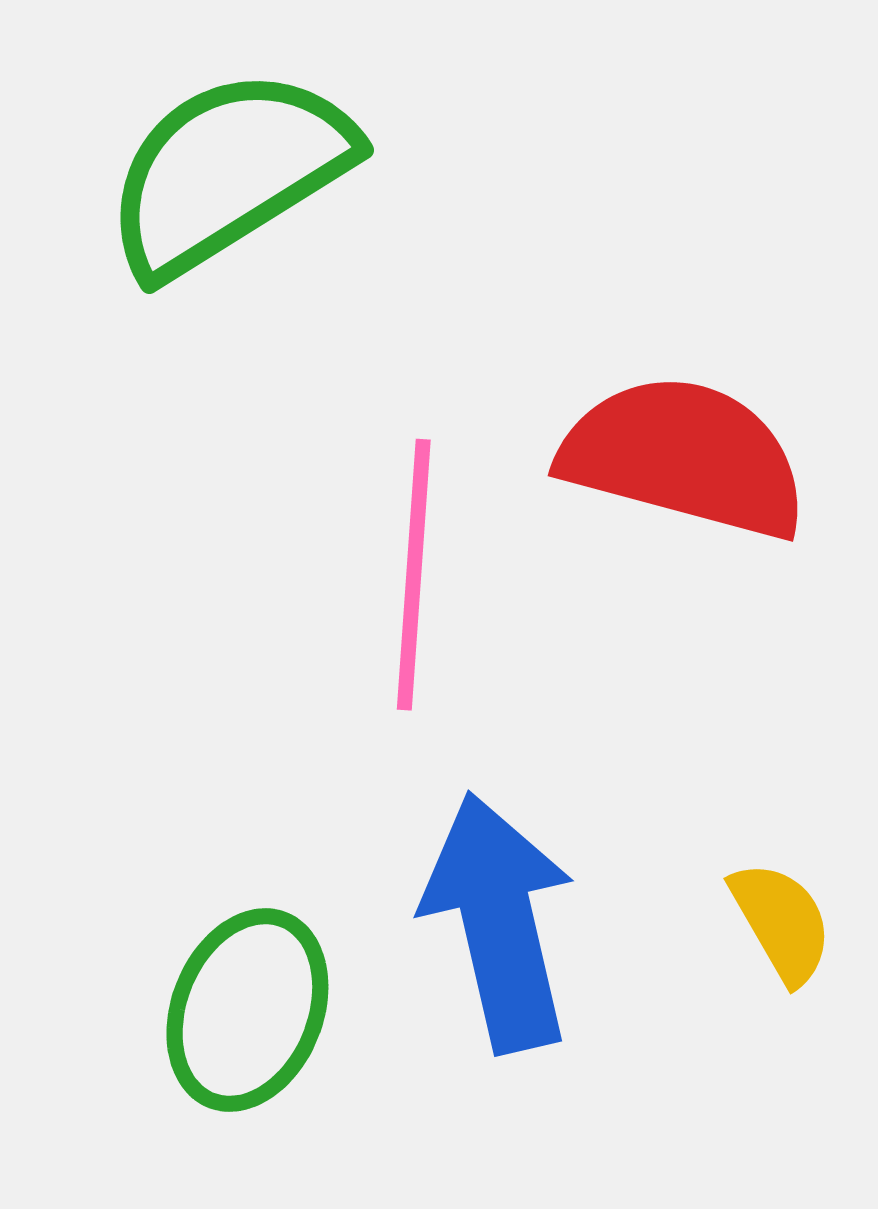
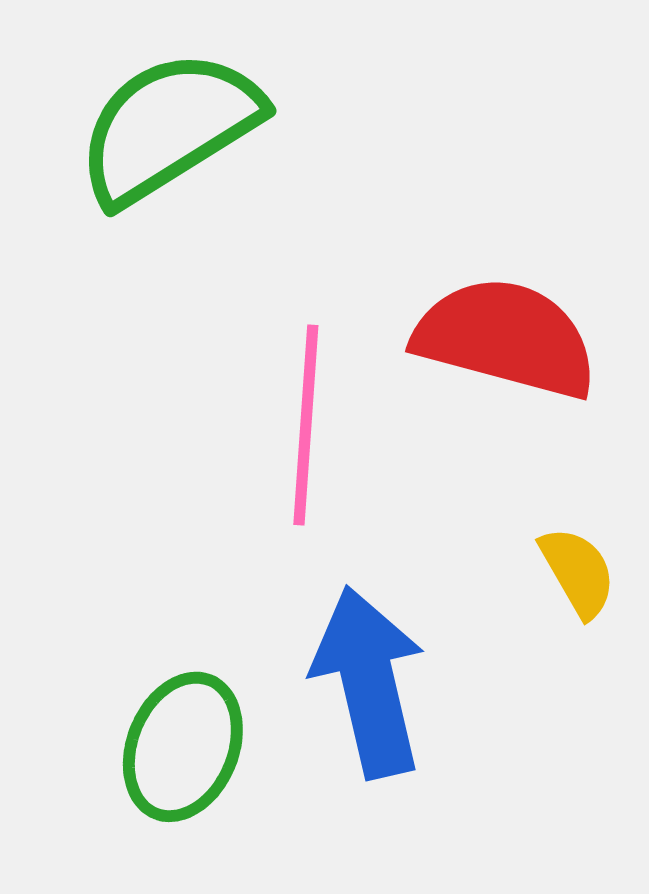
yellow semicircle: (782, 922) -> (578, 572), moved

